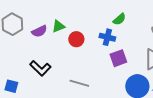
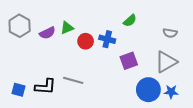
blue cross: (107, 37) -> (107, 39), moved
black L-shape: (40, 68) -> (45, 87), moved, turned -40
gray line: (79, 83) -> (73, 80), moved

